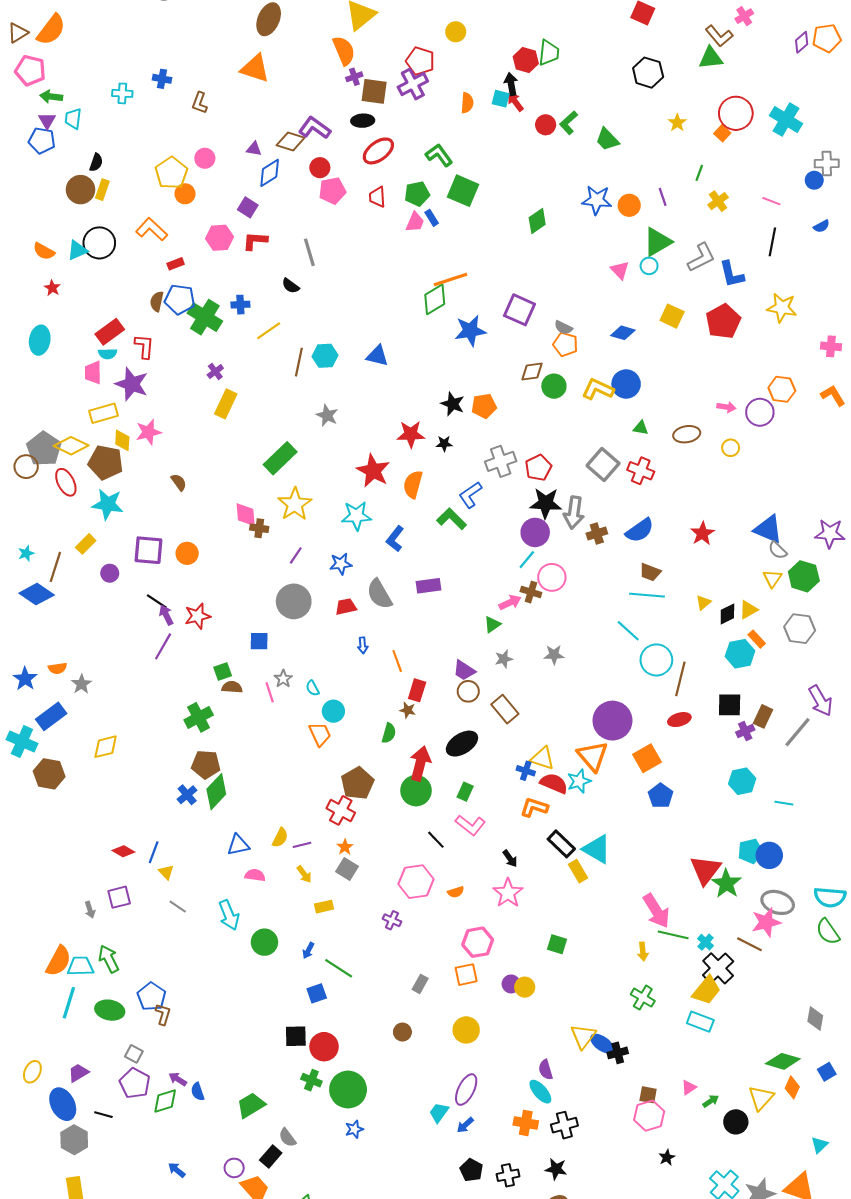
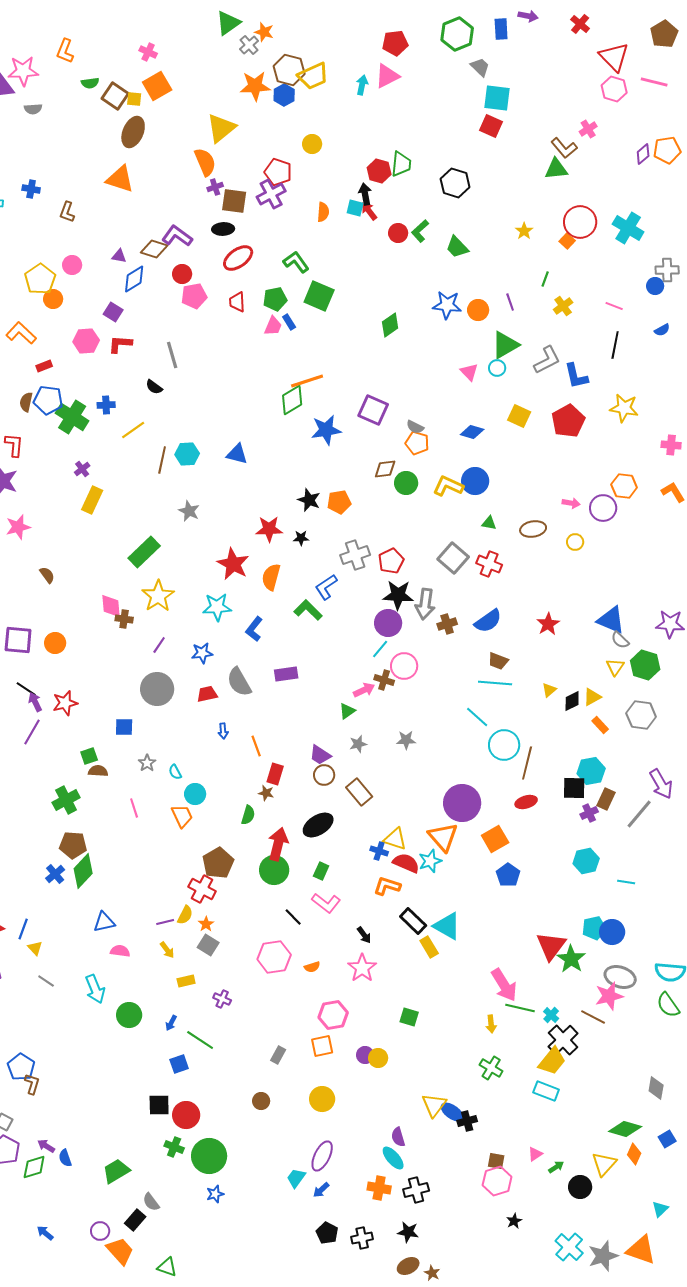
black hexagon: (648, 73) -> (455, 183), moved
cyan hexagon: (740, 654) -> (591, 771), moved
pink line: (270, 692) -> (134, 808), moved
yellow semicircle: (280, 838) -> (185, 915), moved
purple cross: (392, 920) -> (222, 999), moved

